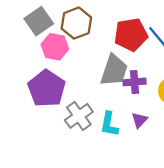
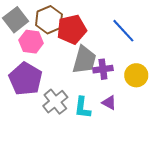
red pentagon: (131, 35) -> (72, 29), moved
purple triangle: (139, 120) -> (109, 103), turned -42

